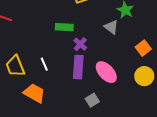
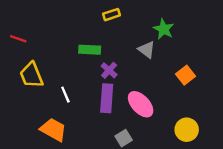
yellow trapezoid: (15, 66) -> (32, 75), moved
yellow circle: (144, 76) -> (187, 130), moved

